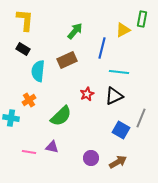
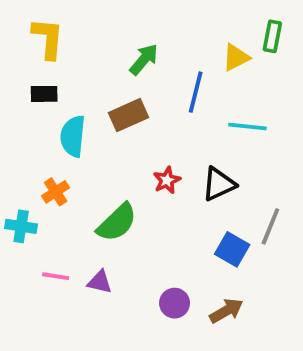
black rectangle: (23, 49) -> (44, 94), turned -32
cyan line: (119, 72) -> (247, 127), moved
pink line: (29, 152) -> (56, 276), moved

